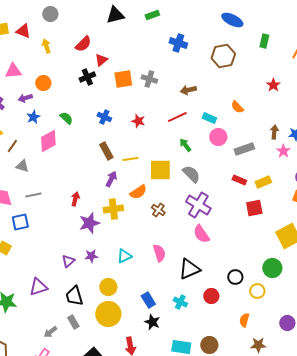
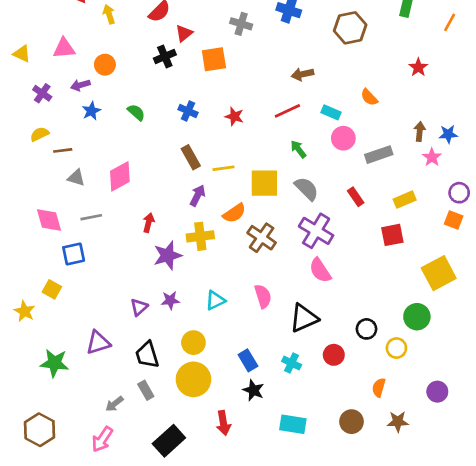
gray cross: (149, 79) -> (241, 24), moved
pink diamond: (48, 141) -> (120, 176), moved
brown line: (12, 146) -> (63, 150), turned 48
red rectangle: (239, 180) -> (356, 197), moved, turned 32
brown cross: (158, 210) -> (262, 238), size x1.5
brown circle: (209, 345) -> (352, 422), moved

